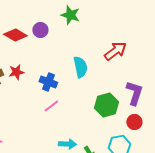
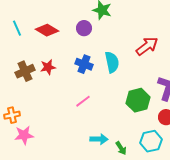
purple circle: (40, 30) -> (84, 28), moved
blue cross: (48, 82) -> (84, 64), moved

